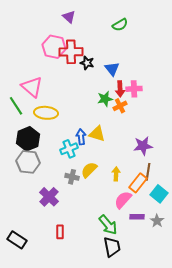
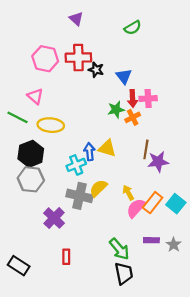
pink hexagon: (54, 47) -> (45, 59), moved
pink triangle: (32, 87) -> (35, 96), size x0.7
green line: (16, 106) -> (18, 117), turned -30
brown line: (148, 172) -> (146, 149), moved
yellow arrow: (116, 174) -> (128, 193), turned -32
gray cross: (72, 177) -> (80, 196), size x1.6
cyan square: (159, 194) -> (176, 204), moved
pink semicircle: (123, 200) -> (136, 208), moved

